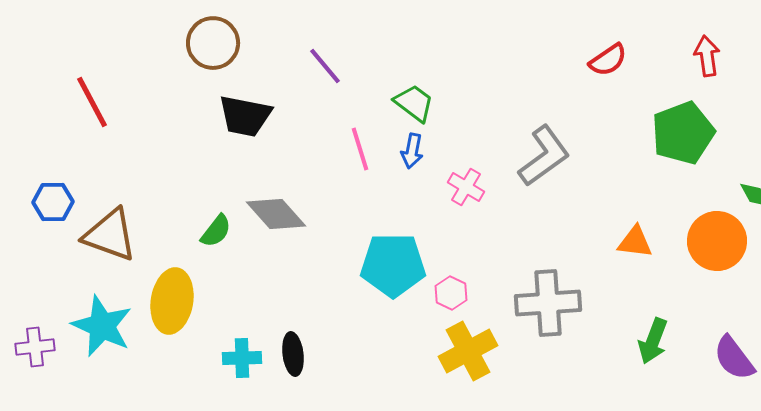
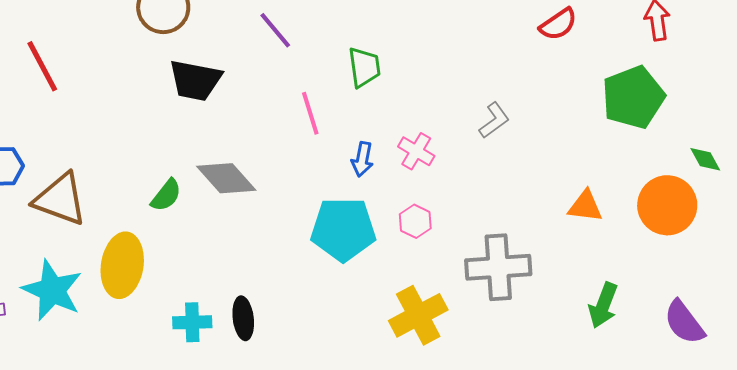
green trapezoid: (414, 103) -> (364, 67), turned 45
blue arrow: (412, 151) -> (362, 159), moved
gray L-shape: (544, 156) -> (494, 120), size x0.6
pink hexagon: (451, 293) -> (415, 221), moved

